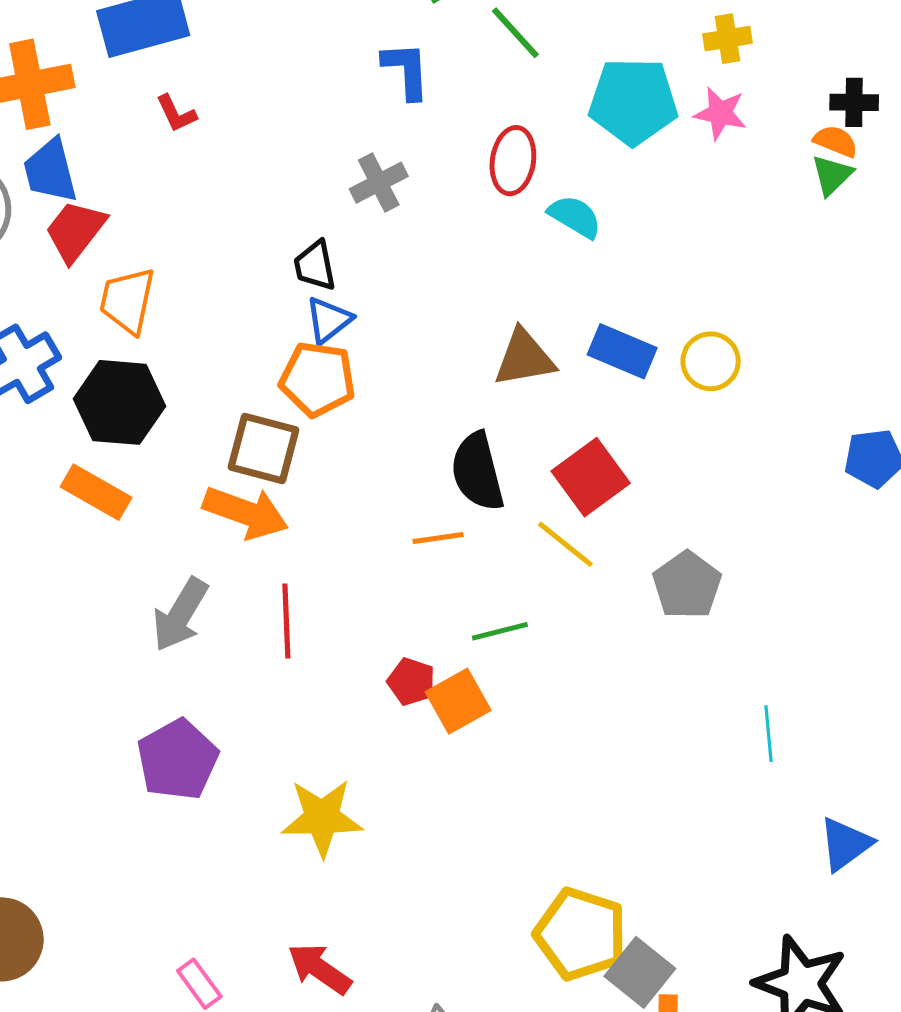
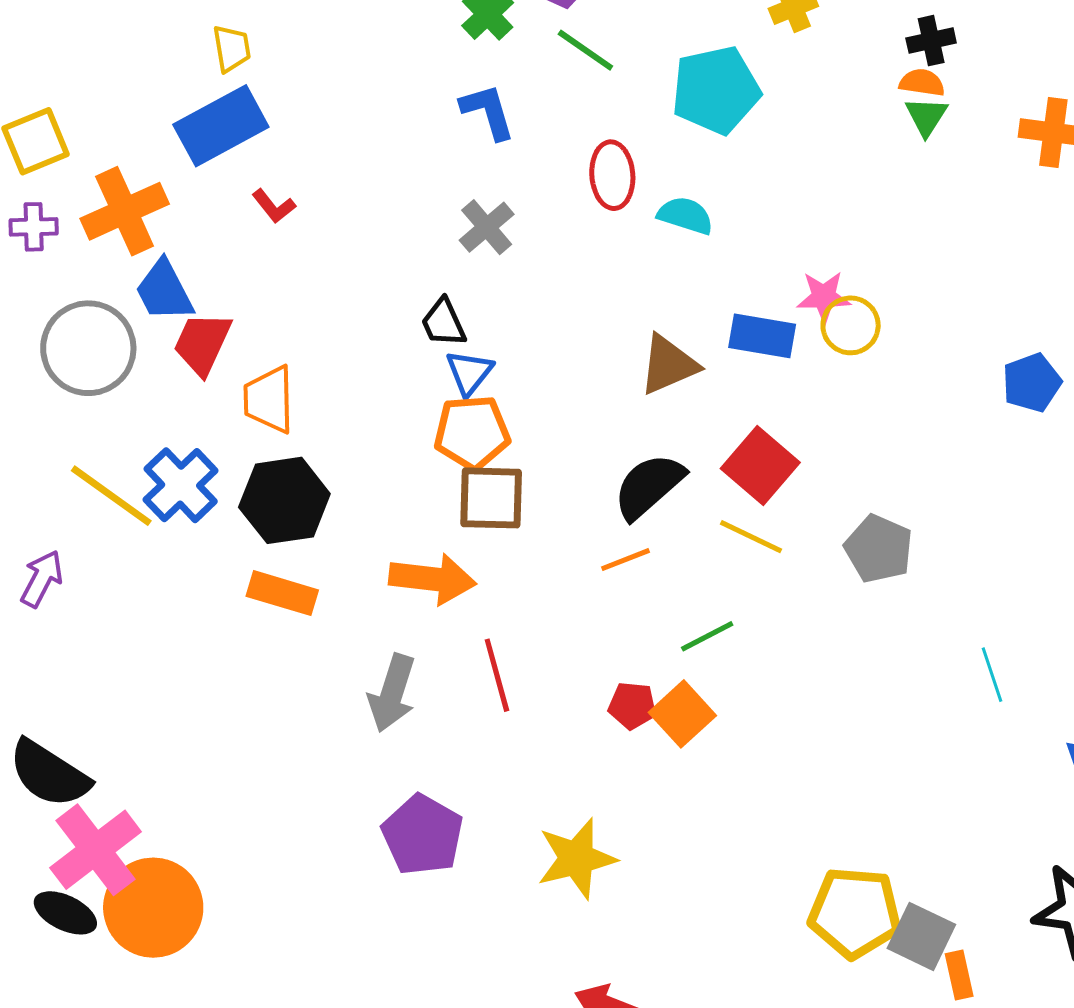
pink star: (720, 113) -> (824, 297), moved
brown square: (264, 448) -> (491, 498), moved
black semicircle: (477, 472) -> (649, 486), turned 76

